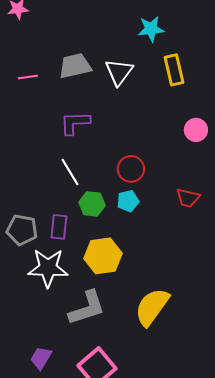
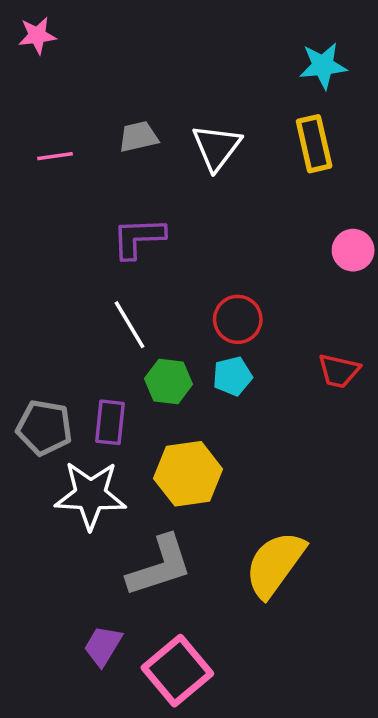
cyan star: (151, 29) -> (323, 66), moved
gray trapezoid: (75, 66) -> (138, 137), size x0.7
purple trapezoid: (41, 358) -> (103, 646), moved

